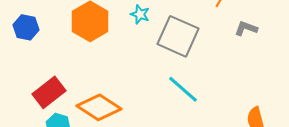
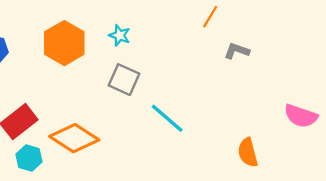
gray square: (178, 36) -> (124, 80), moved, size x0.7

